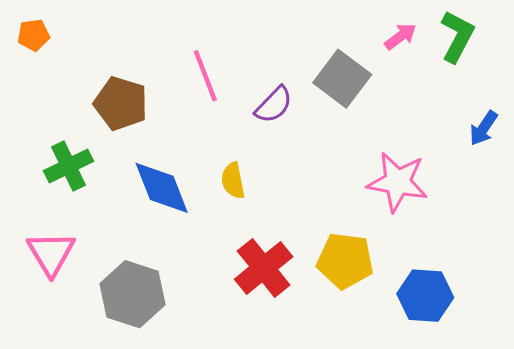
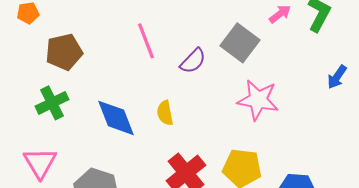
brown pentagon: (121, 103) -> (64, 52), moved, turned -30
pink star: (398, 182) -> (258, 100), moved

